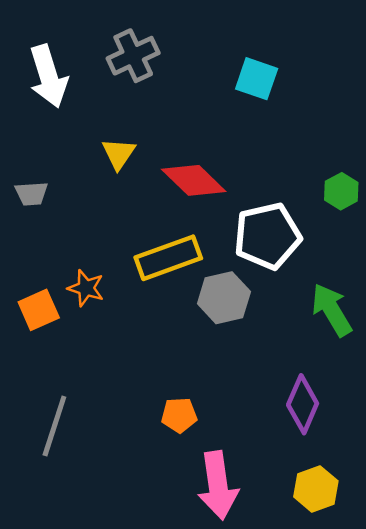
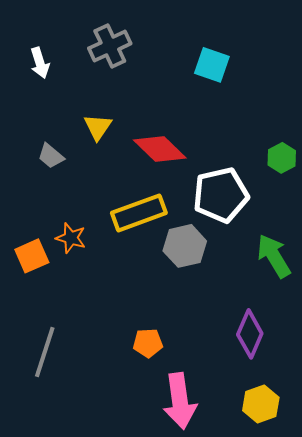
white arrow: (48, 76) -> (40, 63), size x0.6
gray trapezoid: (31, 194) -> (51, 156), moved, turned 44

